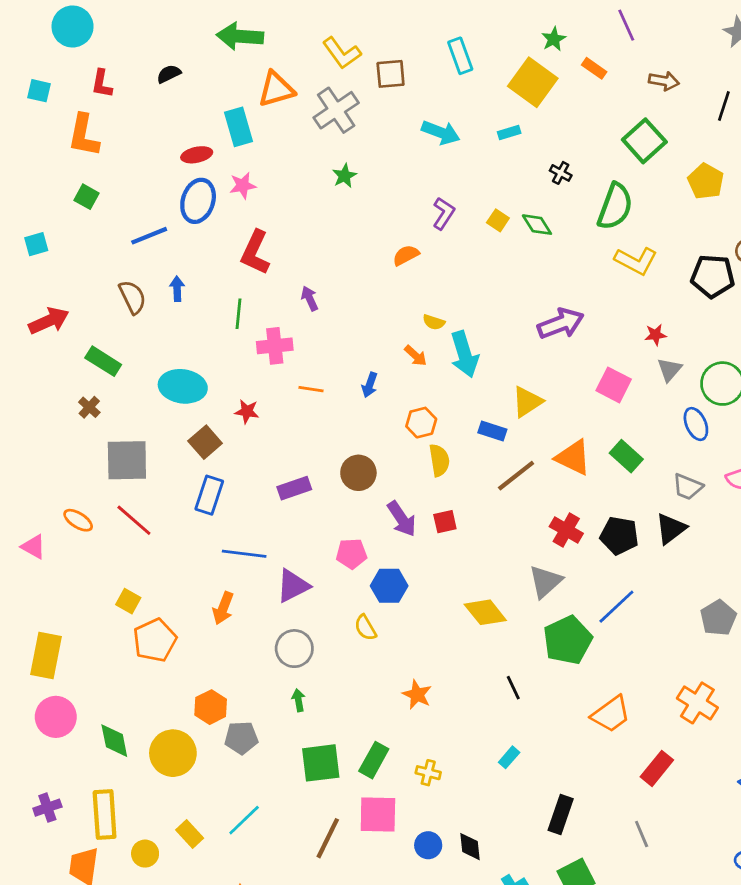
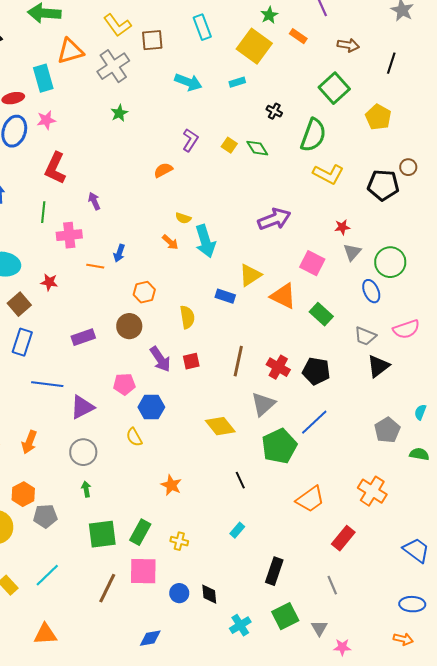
blue arrow: (370, 385) -> (119, 253), moved
orange hexagon: (421, 423) -> (144, 292), moved
orange triangle: (573, 457) -> (283, 296), moved
brown line: (516, 476) -> (238, 361), moved, turned -40
black triangle: (671, 529) -> (378, 366), moved
orange arrow: (223, 608) -> (29, 442), moved

